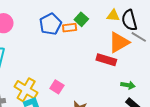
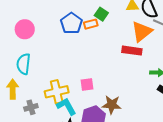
pink square: (57, 87) -> (87, 85), turned -32
yellow cross: (26, 90) -> (57, 92), turned -35

